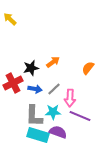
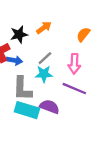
blue arrow: (35, 89) -> (14, 60), moved
pink arrow: (70, 98) -> (74, 64), moved
cyan star: (53, 112) -> (44, 74), moved

